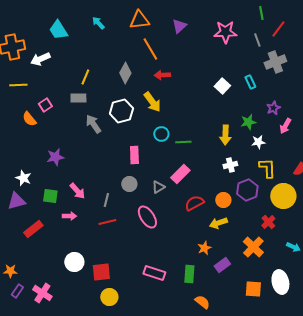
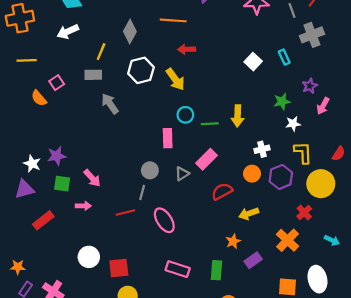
orange line: (150, 49) -> (173, 20), turned -55
white arrow: (40, 59) -> (68, 32), moved
gray diamond: (125, 73) -> (130, 32), moved
white hexagon: (121, 111) -> (141, 70), moved
yellow arrow: (225, 135) -> (238, 116), moved
pink rectangle: (134, 155) -> (168, 138), moved
purple star: (55, 157) -> (57, 156), moved
gray line: (106, 200) -> (142, 193), moved
orange circle: (223, 200) -> (252, 174), moved
pink ellipse: (147, 217) -> (164, 220), moved

